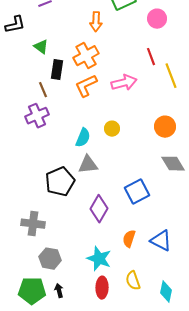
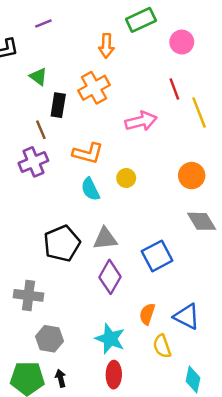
orange L-shape: (86, 86) -> (88, 153), moved, turned -140
cyan semicircle: (83, 138) -> (90, 189), turned 132
gray triangle: (88, 165) -> (105, 239), moved
yellow semicircle: (133, 281) -> (162, 346), moved

